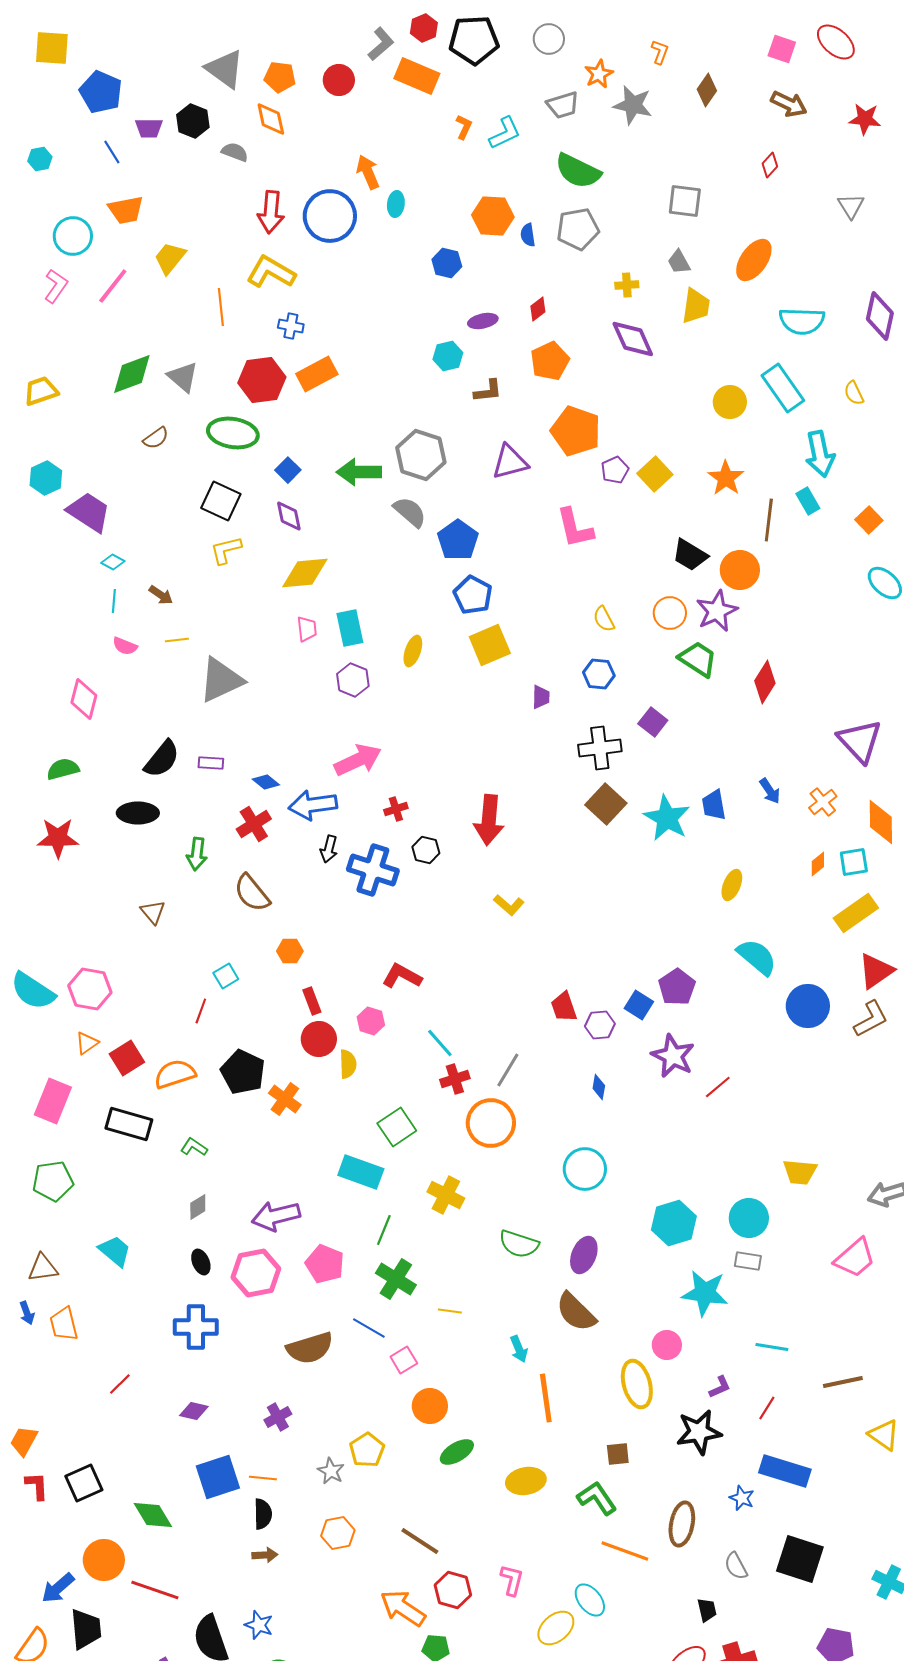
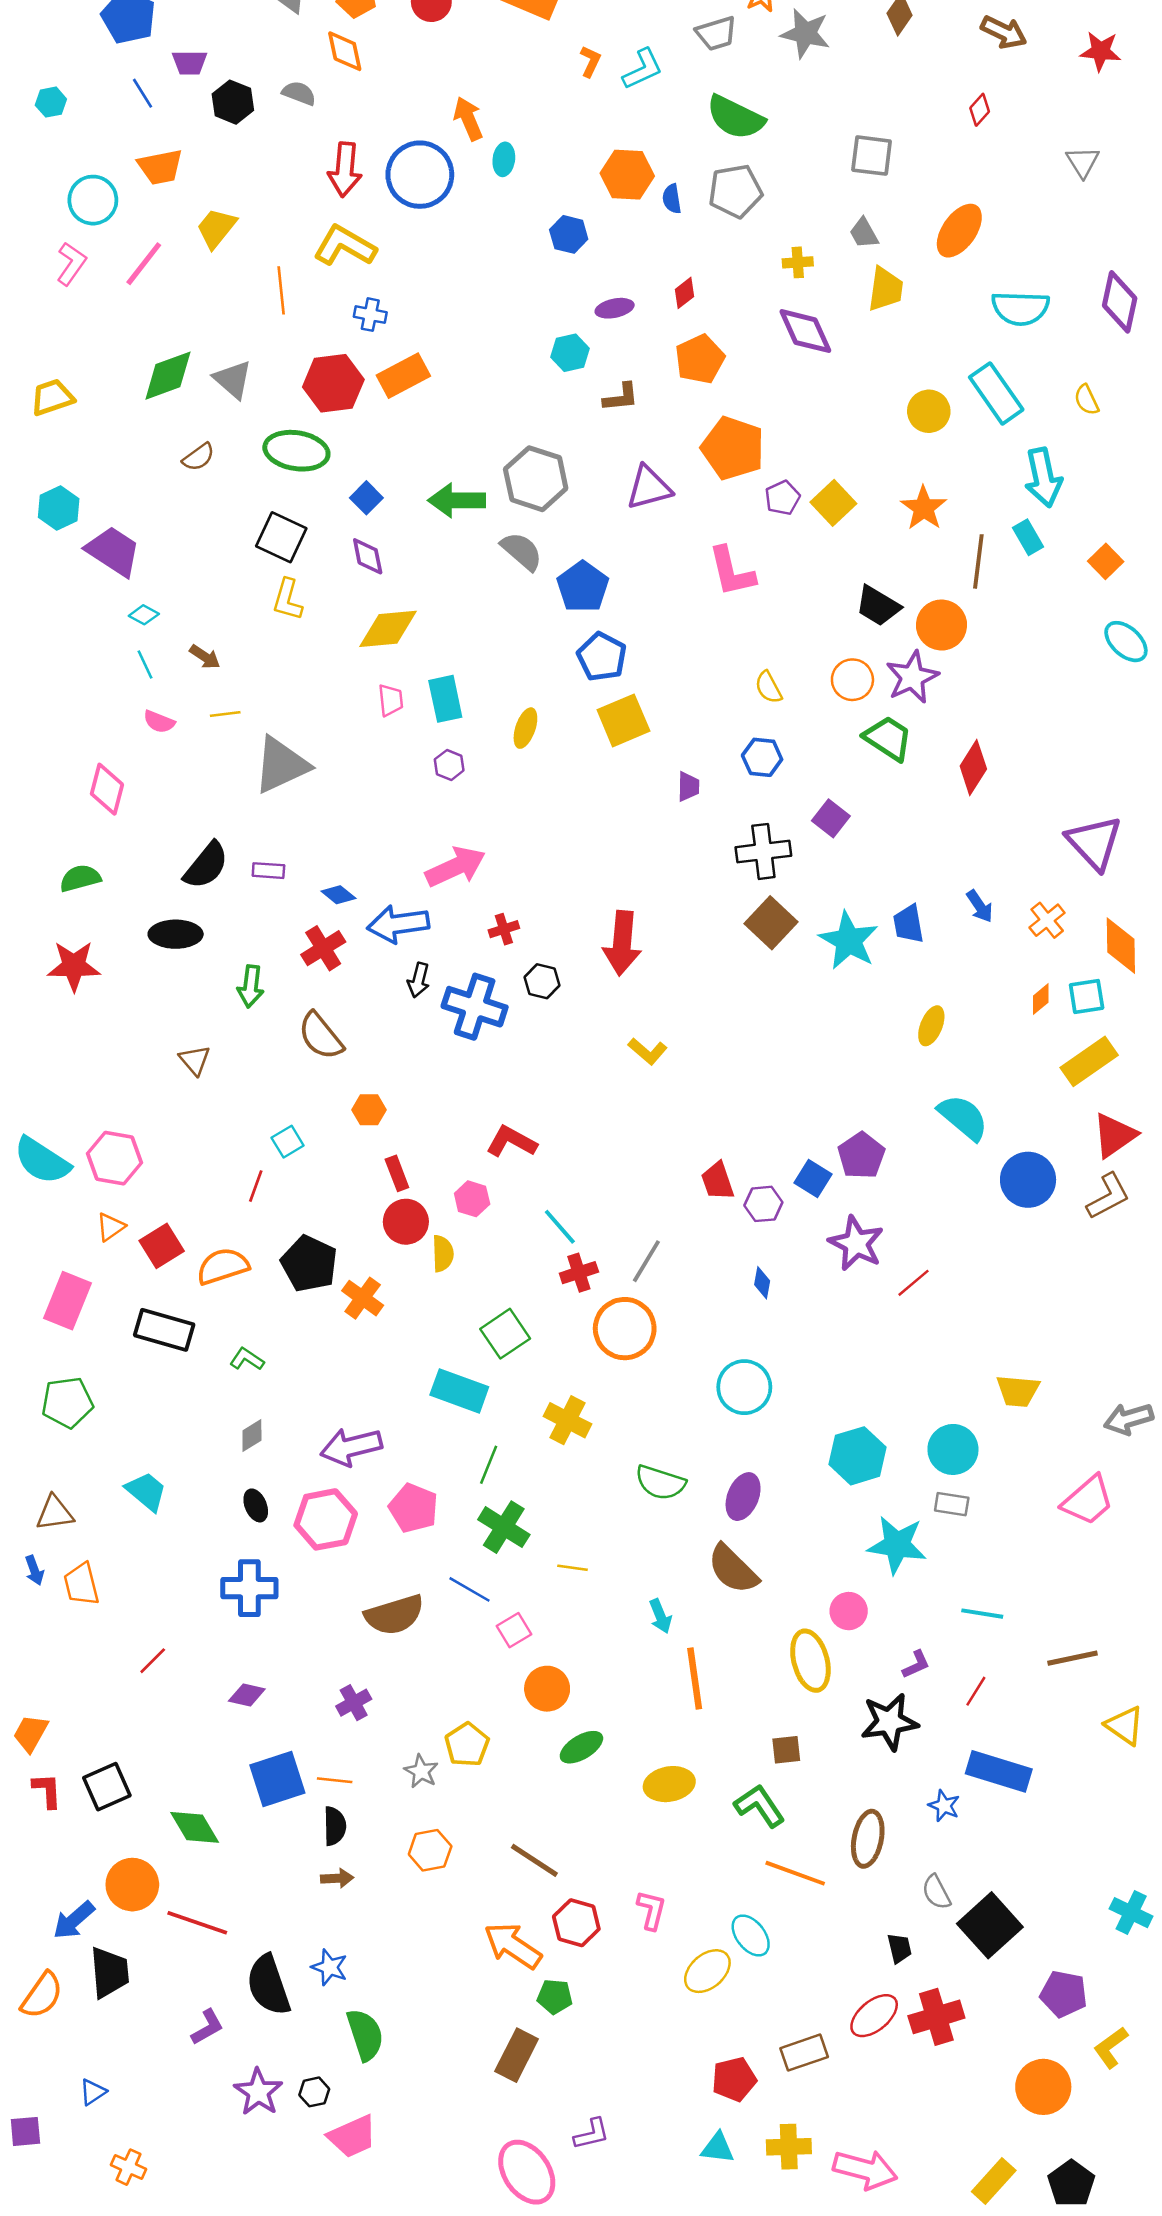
black hexagon: (193, 121) -> (233, 102), moved
yellow L-shape: (226, 550) -> (288, 600), turned -60
cyan line: (114, 601) -> (145, 664), turned -30
purple hexagon: (353, 680) -> (449, 765), size x0.7
black square: (800, 1559) -> (990, 1925), moved, turned 30

